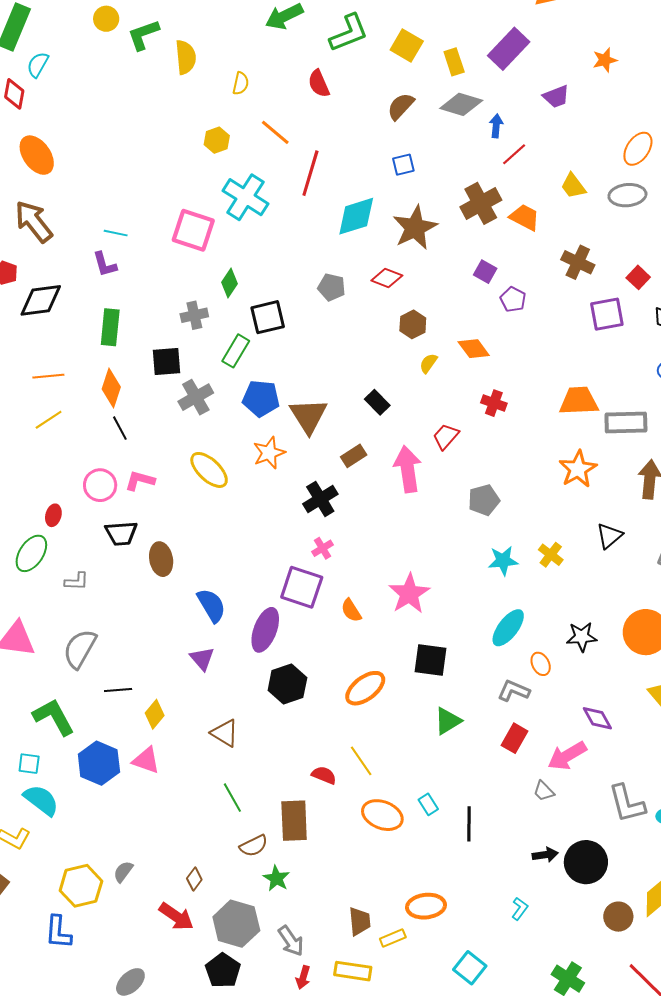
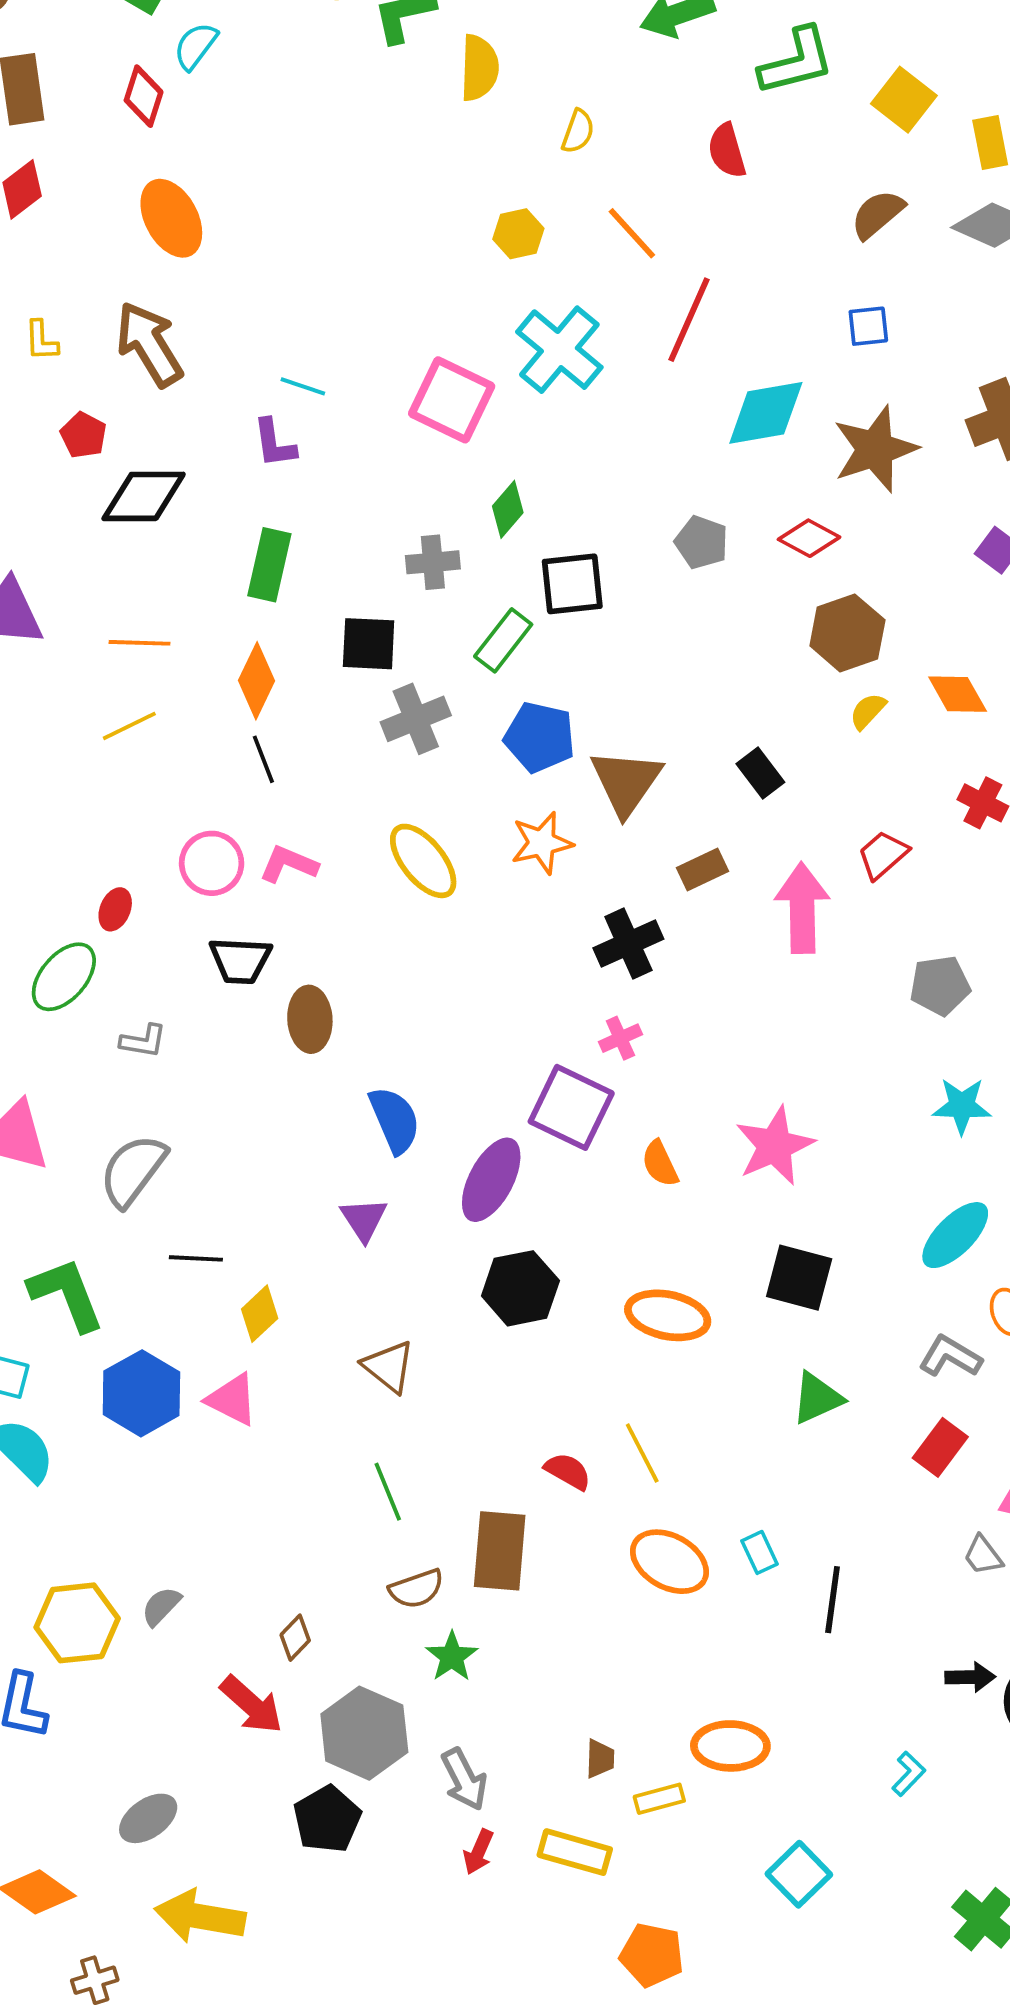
brown hexagon: (413, 324) -> (847, 633), size x1.4
orange ellipse: (365, 688) -> (668, 1315), turned 42
brown trapezoid: (360, 921) -> (600, 1759), size x0.7

